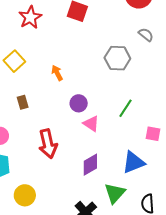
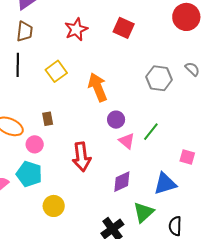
gray semicircle: (146, 35) -> (192, 69), moved
orange arrow: (57, 73) -> (98, 87), size x1.8
brown rectangle: (23, 102) -> (48, 119), moved
green line: (126, 108) -> (151, 132), moved

